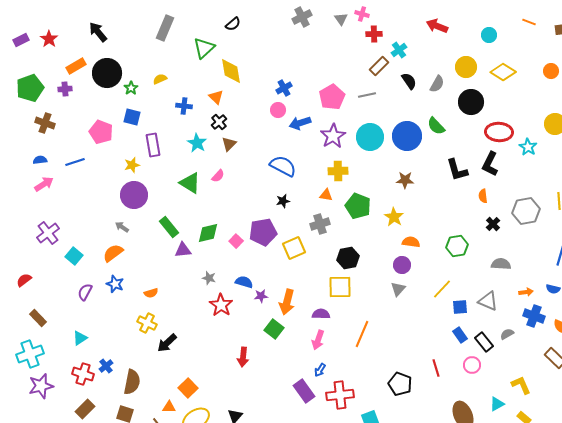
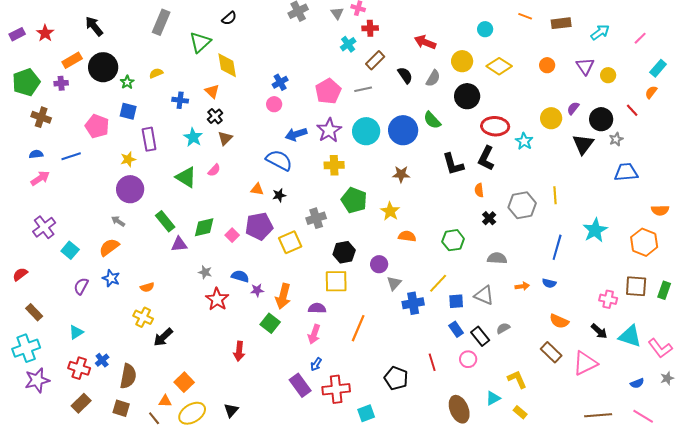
red arrow: (437, 26) -> (425, 42), moved
cyan cross: (399, 50) -> (348, 44), moved
blue arrow: (300, 123) -> (296, 134), moved
orange triangle: (326, 195) -> (257, 189), moved
purple circle: (402, 265) -> (379, 264), moved
blue cross: (534, 316) -> (413, 303), moved, turned -30

